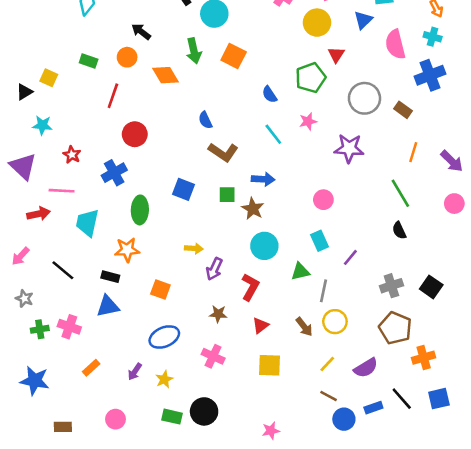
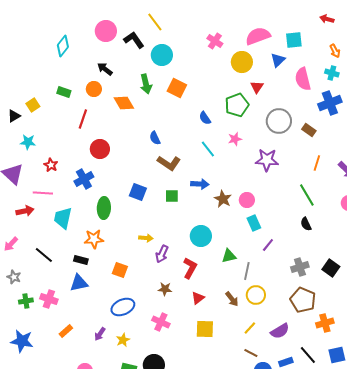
yellow square: (49, 78) -> (33, 105), turned 32
brown star: (253, 209) -> (223, 199), moved
cyan rectangle: (320, 241) -> (254, 223), moved

